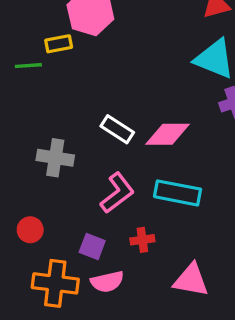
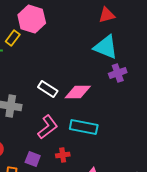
yellow rectangle: (59, 44) -> (13, 38), turned -42

